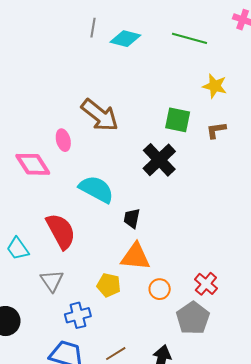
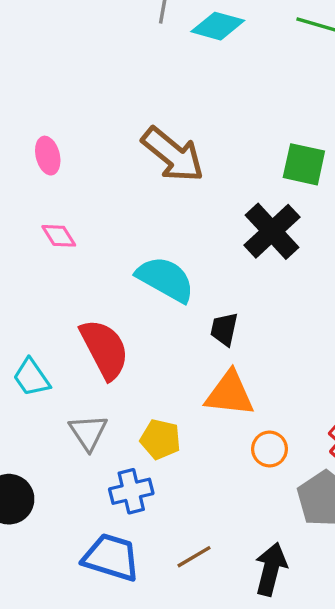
pink ellipse: (63, 140) -> (48, 156), moved
pink diamond: (33, 164) -> (59, 236), size x0.6
yellow pentagon: (109, 285) -> (160, 439), moved

